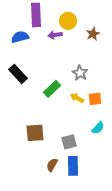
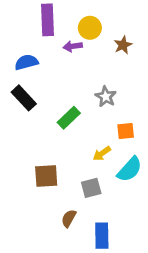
blue semicircle: (20, 37) -> (26, 62), moved
yellow arrow: (77, 98) -> (102, 153), moved, turned -64
cyan semicircle: (98, 128) -> (130, 169), size x1.5
blue rectangle: (73, 166) -> (102, 236), moved

